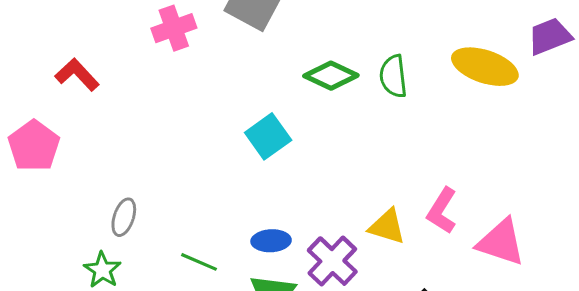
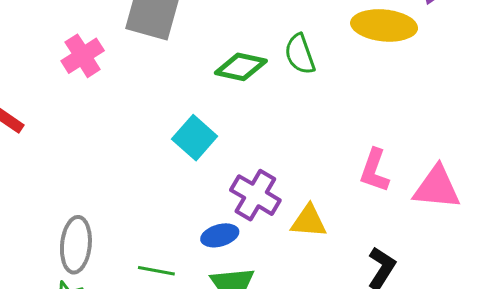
gray ellipse: (124, 217) -> (76, 245), size x1.5
yellow triangle: (387, 227) -> (309, 221), moved
purple cross: (332, 261) -> (255, 195), moved

